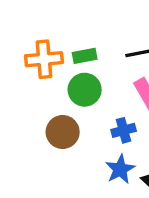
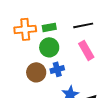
blue cross: (124, 130) -> (57, 69), moved

